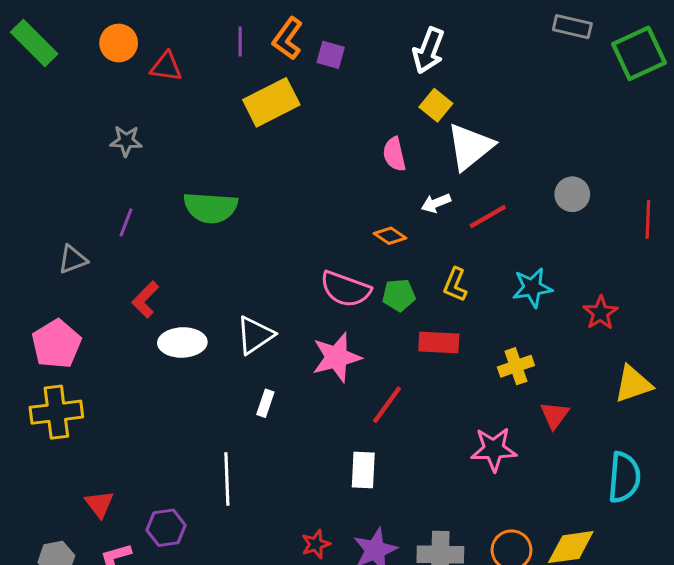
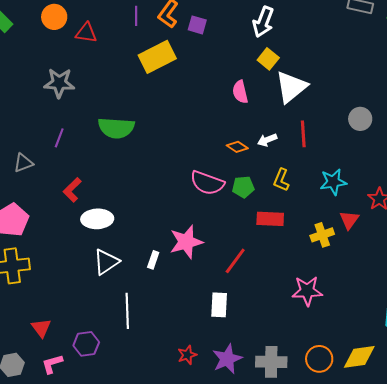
gray star: (126, 141) -> (59, 83), size x1.4
white arrow: (436, 203) -> (267, 140), moved
red line: (488, 216) -> (303, 134), turned -64
white triangle: (255, 335) -> (106, 262), moved
pink star: (337, 357) -> (186, 242), moved
red triangle: (554, 415) -> (349, 220), moved

